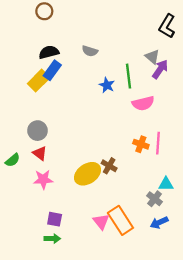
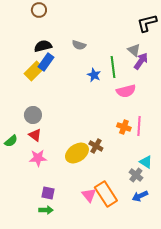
black L-shape: (167, 26) -> (147, 23), turned 45
cyan triangle: (166, 184) -> (146, 162), turned 32

